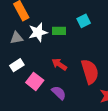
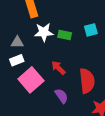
gray triangle: (17, 38) -> (17, 42), moved
pink square: (35, 81) -> (31, 80), size x1.4
purple semicircle: (59, 93) -> (61, 96), moved

